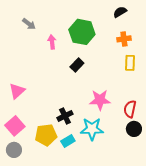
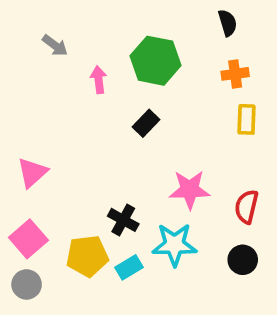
black semicircle: (120, 12) -> (228, 23), turned 104
black cross: (65, 116) -> (123, 220), turned -35
black circle: (134, 129) -> (243, 260), moved

